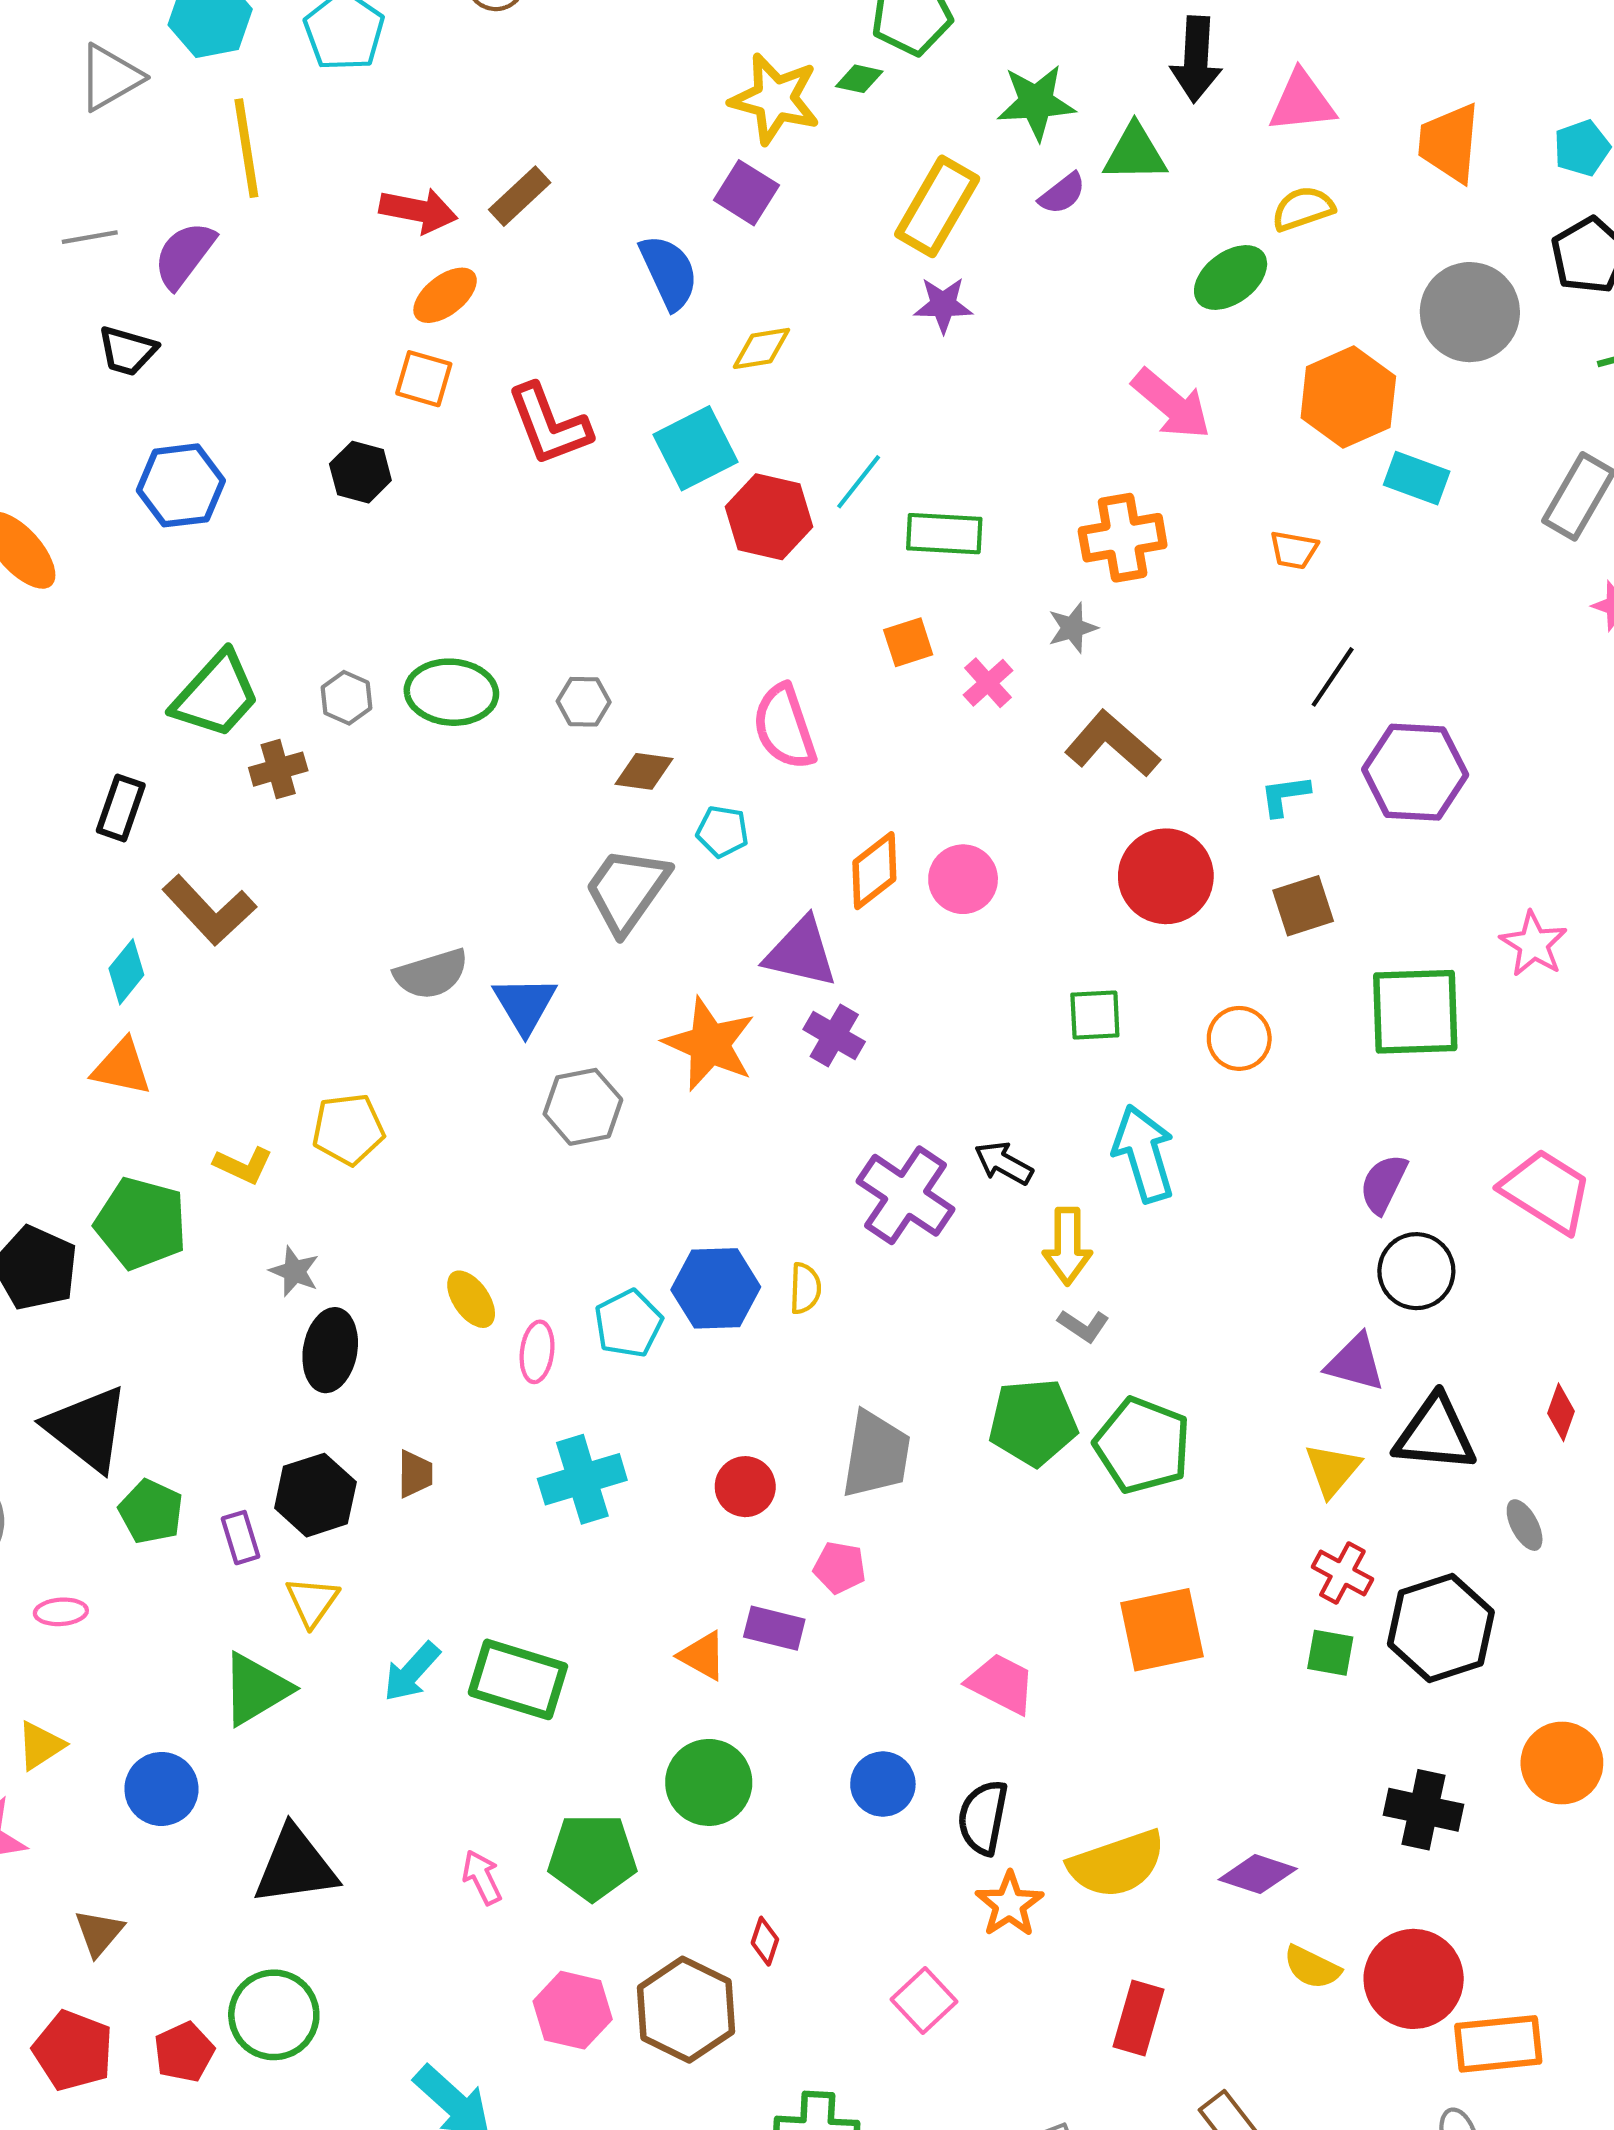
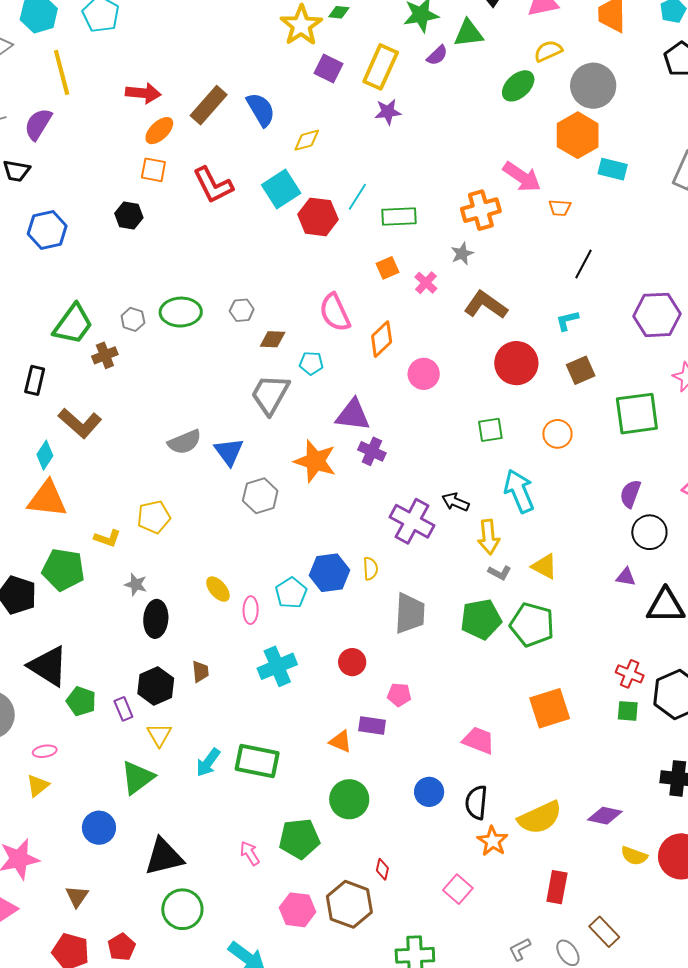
yellow star: (775, 99) -> (301, 25), turned 30
purple square: (746, 193) -> (329, 69), moved
brown rectangle: (520, 196) -> (209, 105), moved, size x1.4
gray circle: (1470, 312) -> (593, 86), moved
pink arrow: (1171, 404) -> (522, 177), moved
purple hexagon: (1415, 772) -> (657, 315), moved
orange diamond: (874, 871) -> (382, 339), moved
orange triangle: (122, 1067) -> (47, 499), size x1.4
purple triangle: (1355, 1363) -> (626, 577), size x0.7
gray trapezoid: (876, 1455) -> (410, 613), moved
yellow triangle: (1332, 1470) -> (544, 566), moved, turned -36
yellow triangle: (40, 1745) -> (38, 785), moved
green circle: (274, 2015) -> (182, 909), moved

